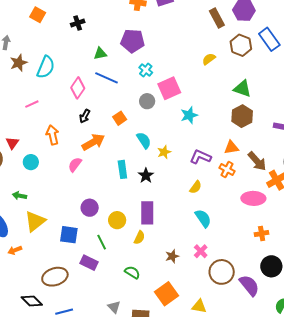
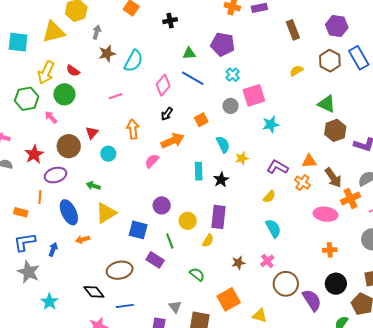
brown rectangle: (217, 18) -> (293, 30), moved
brown hexagon: (242, 116) -> (335, 130), moved

